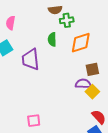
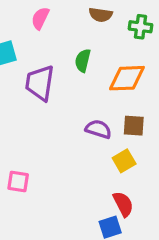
green cross: (67, 20) -> (141, 27), moved
pink semicircle: (11, 23) -> (40, 18), moved
purple semicircle: (83, 84) -> (98, 129), moved

